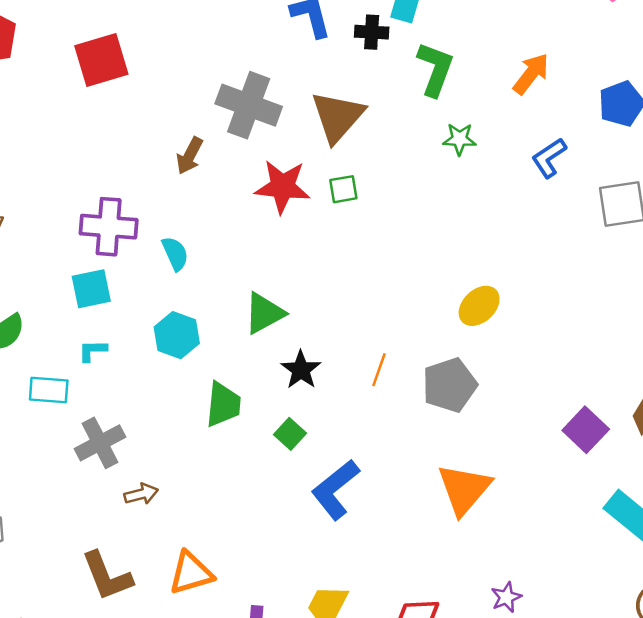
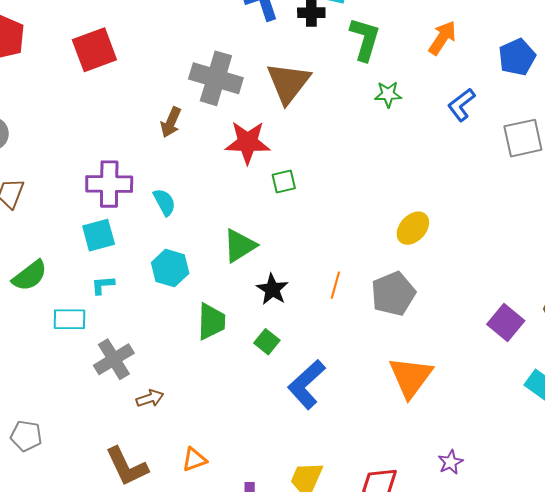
green square: (343, 189) -> (284, 182), moved
orange triangle: (191, 573) -> (194, 460), size x0.7

